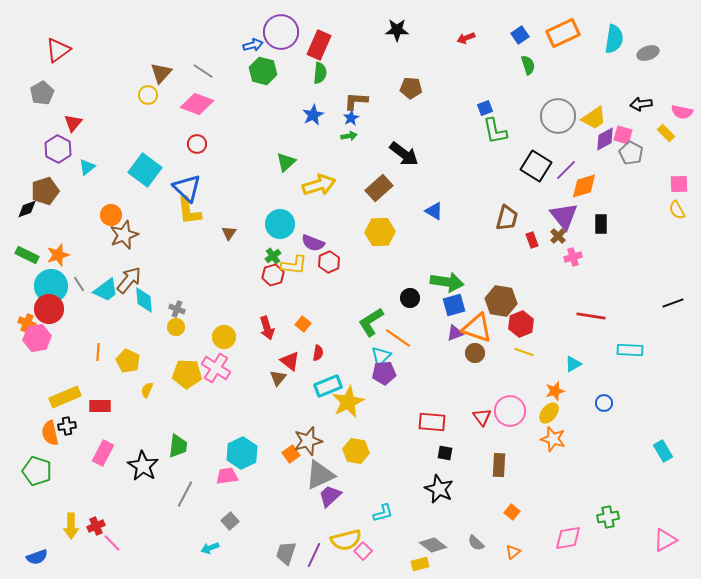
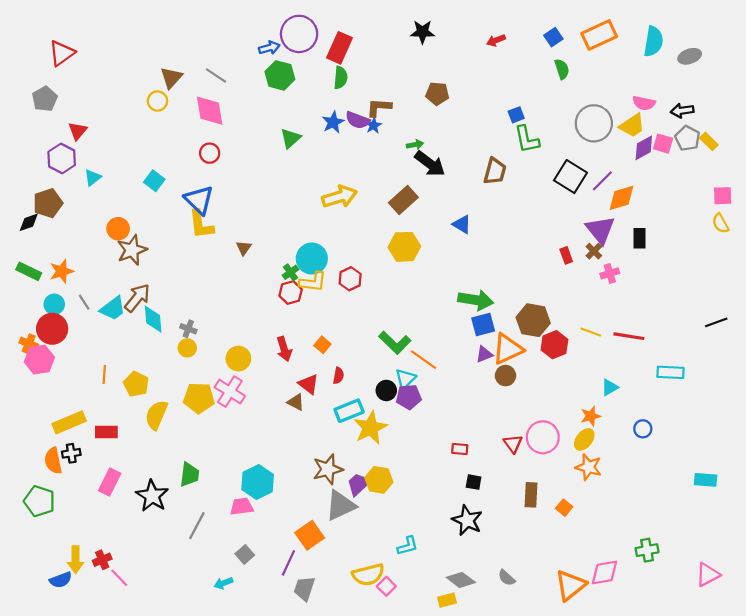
pink diamond: (197, 104) -> (210, 111), turned 60
pink semicircle: (682, 112) -> (644, 103), moved
green arrow: (349, 136) -> (415, 145), moved
gray pentagon: (631, 153) -> (688, 138), moved
green triangle: (286, 162) -> (291, 138), moved
cyan square: (145, 170) -> (154, 181), size x0.6
brown trapezoid: (507, 218) -> (495, 171), moved
cyan circle: (280, 224) -> (312, 259), moved
purple semicircle: (313, 243) -> (358, 120), moved
cyan circle: (51, 286) -> (54, 304), size x0.6
black circle: (410, 298) -> (386, 390), moved
green L-shape: (371, 322) -> (395, 343), turned -104
orange triangle: (477, 328) -> (508, 349), turned -44
yellow line: (524, 352) -> (591, 332), moved
brown triangle: (278, 378) -> (296, 402), turned -42
yellow semicircle: (147, 390) -> (156, 415), size x1.8
red rectangle: (432, 422) -> (460, 449), size x0.6
cyan rectangle: (663, 451) -> (706, 480), turned -55
orange square: (291, 454) -> (310, 535), moved, size x1.5
purple trapezoid: (330, 496) -> (359, 484), moved
orange square: (512, 512) -> (564, 508), moved
orange triangle: (513, 552) -> (570, 585), moved, size x2.0
purple line: (314, 555) -> (288, 563), moved
blue semicircle: (37, 557) -> (61, 580), moved

